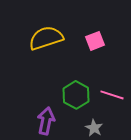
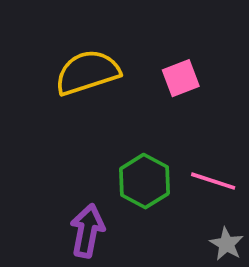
gray star: (94, 128) -> (226, 244), moved

